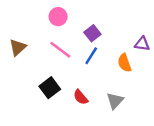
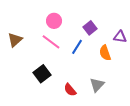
pink circle: (58, 17) -> (54, 21), moved
purple square: (92, 33) -> (90, 28), moved
red semicircle: (81, 97) -> (70, 90), moved

